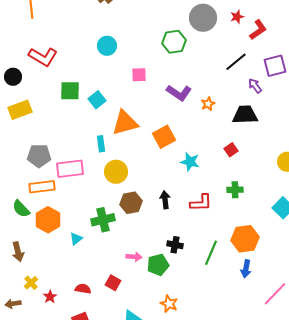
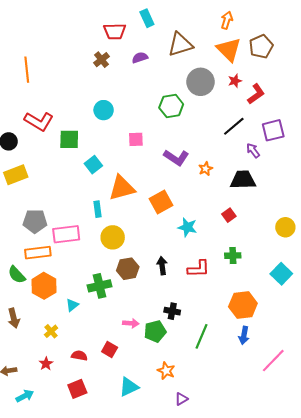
green square: (70, 91) -> (69, 139), moved
green line: (211, 253) -> (202, 336), moved
yellow cross: (31, 283) -> (51, 331), moved

